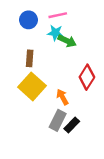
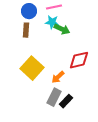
brown rectangle: (30, 58) -> (26, 30), moved
red diamond: (87, 77) -> (79, 60), turned 45
orange arrow: (62, 97) -> (58, 77), turned -104

